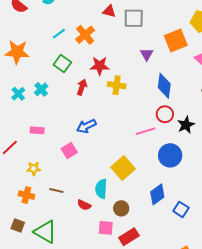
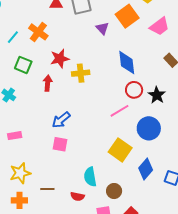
purple triangle: (147, 54) -> (102, 28), moved
pink square: (69, 150) -> (60, 144), moved, turned -35
yellow square: (123, 168) -> (120, 150), moved
yellow star: (34, 169) -> (20, 173), size x1.5

